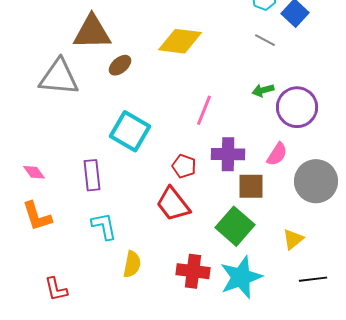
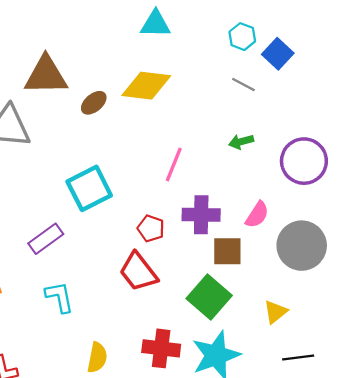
brown ellipse: (120, 65) -> (94, 103), moved
purple circle: (297, 107) -> (304, 161), moved
cyan square: (130, 131) -> (89, 188), turned 33
purple rectangle: (92, 175) -> (46, 239), turned 60
yellow semicircle: (132, 264) -> (97, 358), moved

